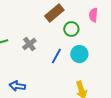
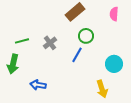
green circle: (71, 29) -> (86, 36), moved
cyan circle: (79, 54) -> (114, 64), moved

